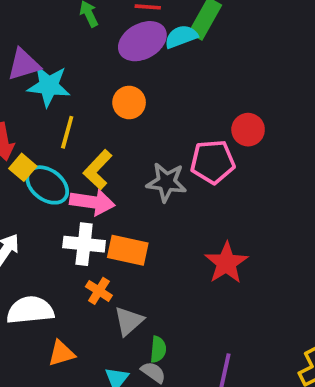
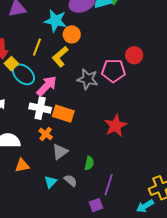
cyan star: (49, 86) -> (55, 21), moved
yellow L-shape: (98, 170) -> (60, 57), moved
pink arrow: (92, 202) -> (47, 86), turned -60
green semicircle: (158, 349) -> (89, 163), moved

